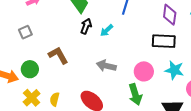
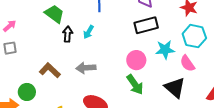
gray square: (25, 32) -> (10, 48), moved, turned 32
gray arrow: (106, 66) -> (86, 68), moved

